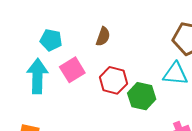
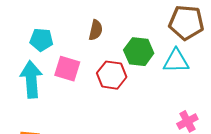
pink square: (72, 70) -> (67, 69), turned -35
green hexagon: (142, 96) -> (139, 52), moved

